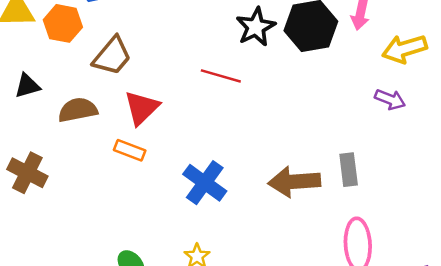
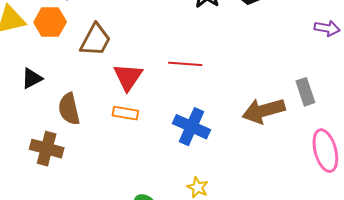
red line: (221, 76) -> (185, 64), moved
brown semicircle: (78, 110) -> (69, 109), moved, turned -80

